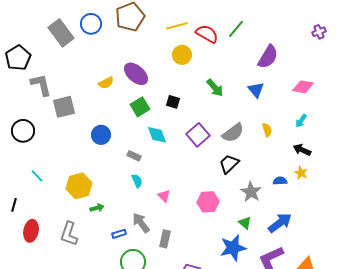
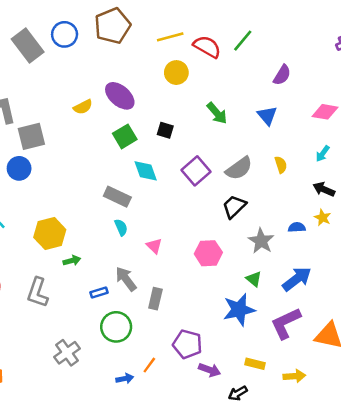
purple semicircle: (268, 57) -> (282, 75), size x0.7
blue circle: (101, 135) -> (19, 168), moved
gray rectangle: (134, 156) -> (117, 197), size x1.5

